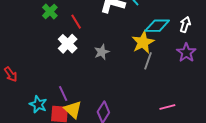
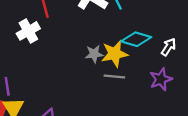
gray star: (102, 52) -> (94, 54), moved
gray line: (148, 61) -> (114, 76), turned 60

